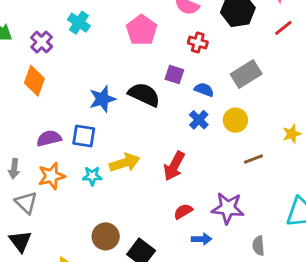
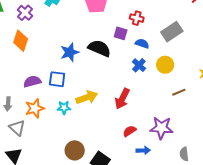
red cross: (198, 43) -> (137, 18), moved

